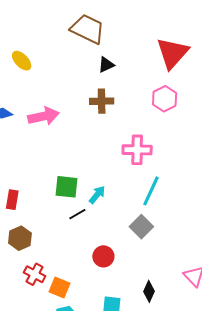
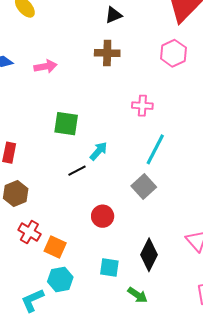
pink arrow: (44, 116) -> (46, 66), size x0.7
pink cross: (137, 150) -> (142, 106), size x0.7
green square: (67, 187) -> (66, 124), moved
black diamond: (149, 291) -> (149, 255), size x1.4

